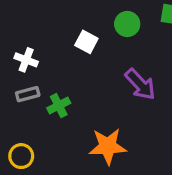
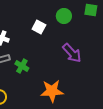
green cross: (59, 106) -> (22, 66), turned -32

